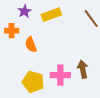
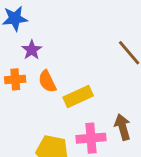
yellow rectangle: (51, 15) -> (78, 96), moved
orange semicircle: (31, 45) -> (47, 81), moved

